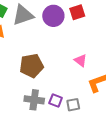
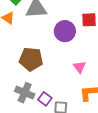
purple circle: (53, 16) -> (65, 31), moved

